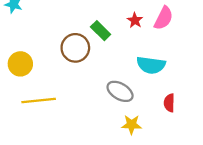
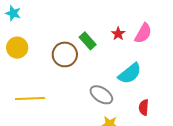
yellow circle: (20, 64) -> (17, 48), moved
cyan semicircle: (151, 65) -> (130, 74), turned -50

